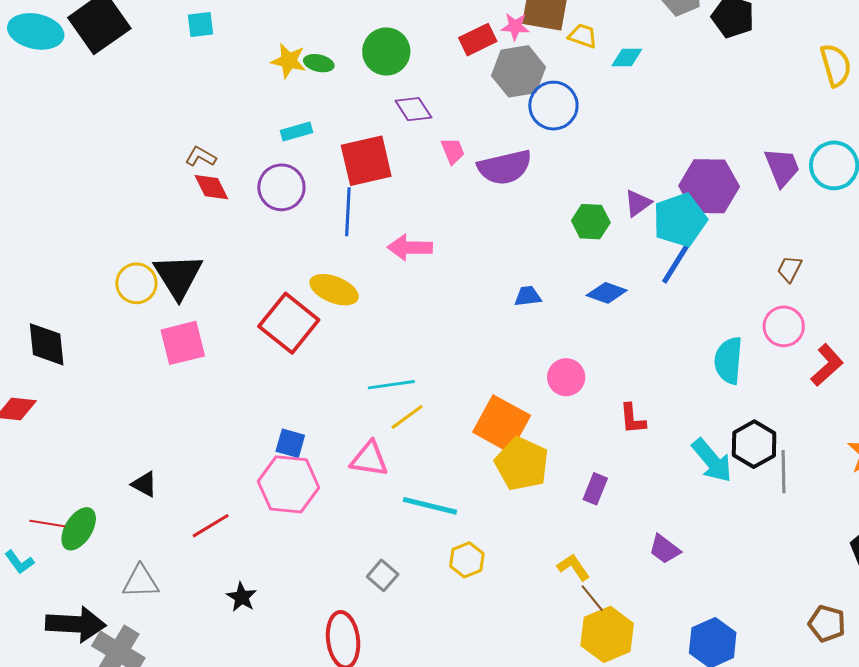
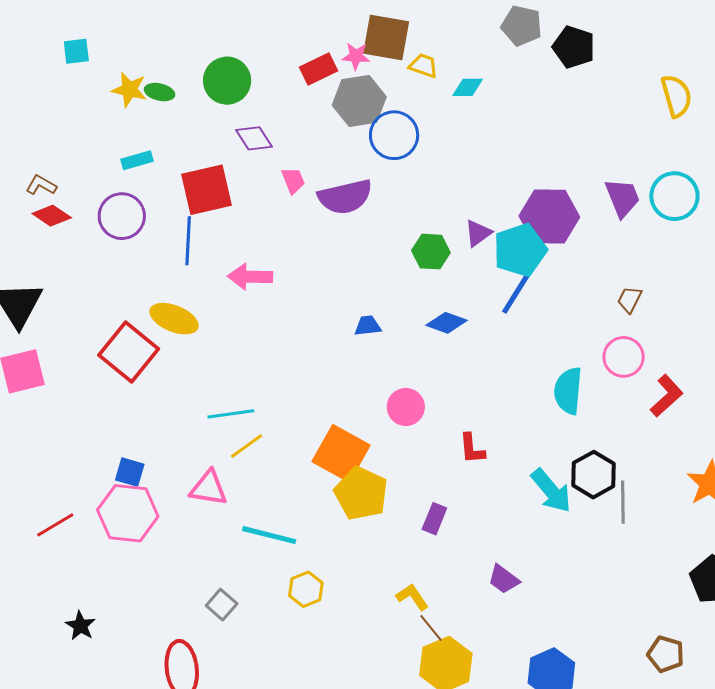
cyan square: (201, 24) -> (76, 51), moved
red diamond: (211, 187) -> (52, 216), turned -30
red line: (211, 526) -> (55, 525), moved

